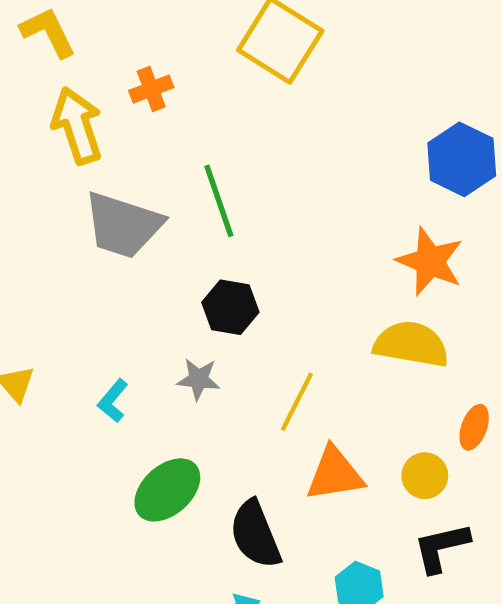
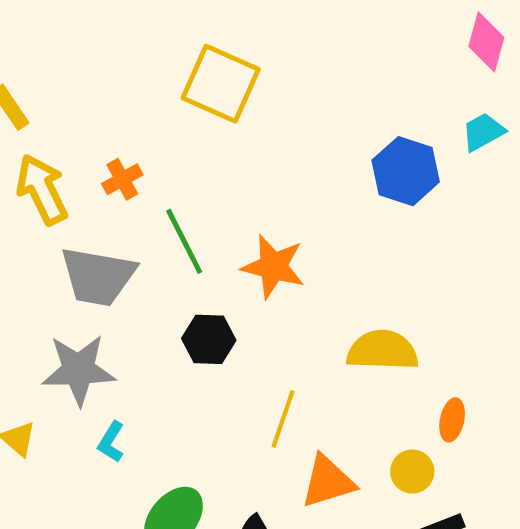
orange cross: (151, 89) -> (122, 179), moved
orange star: (430, 261) -> (273, 267), moved
gray star: (198, 379) -> (79, 370), moved, size x1.8

